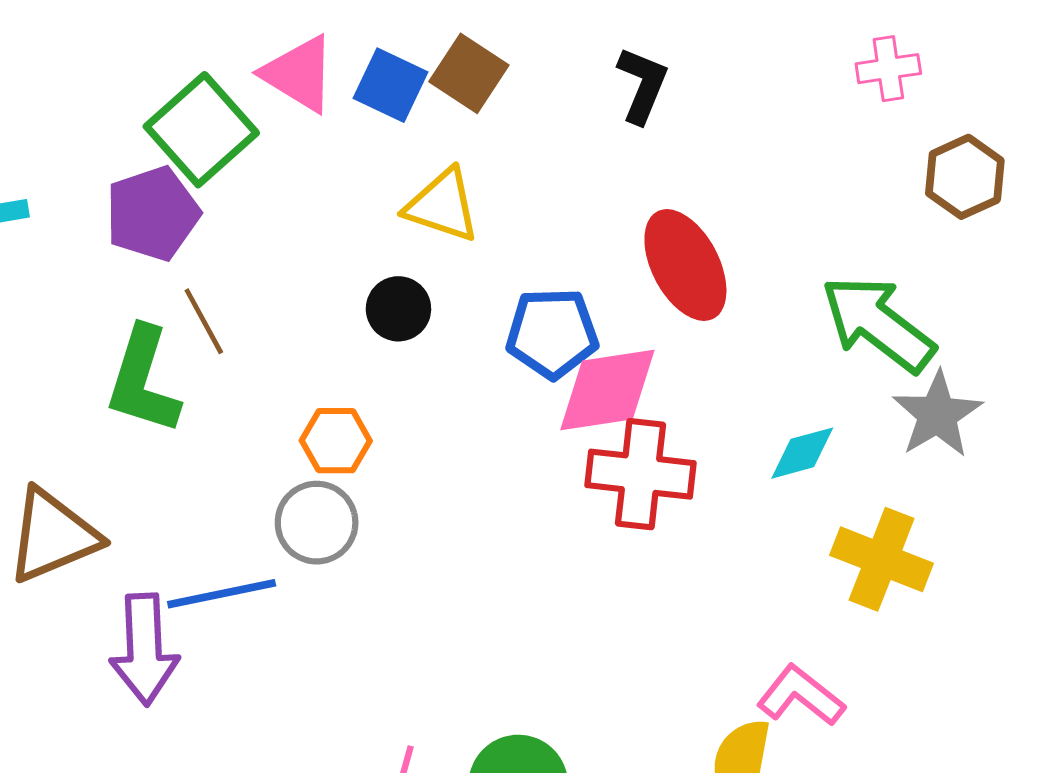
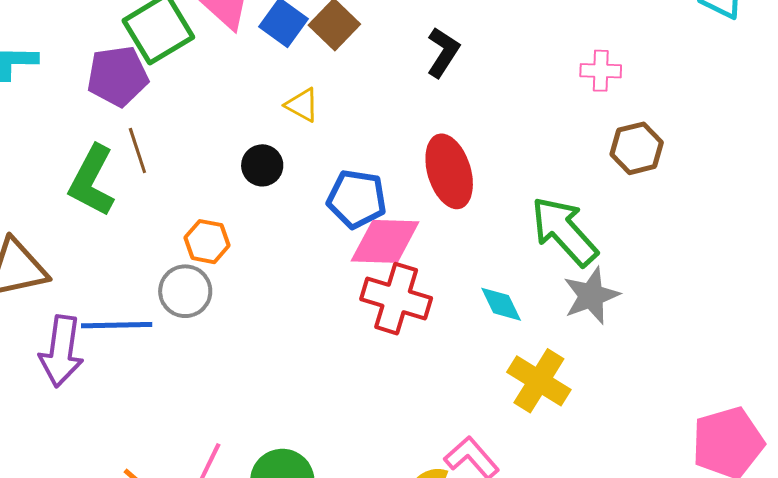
yellow triangle: (442, 205) -> (302, 105), size x0.7
cyan diamond: (802, 453) -> (501, 304), turned 69

